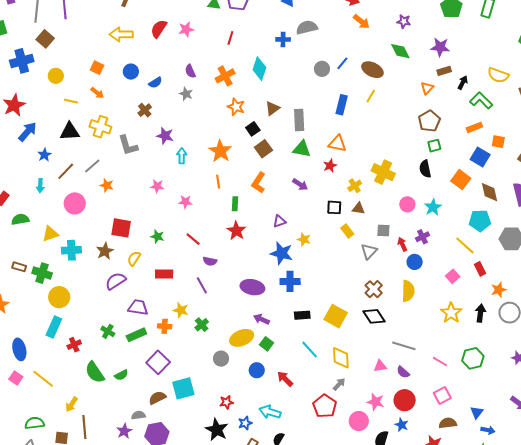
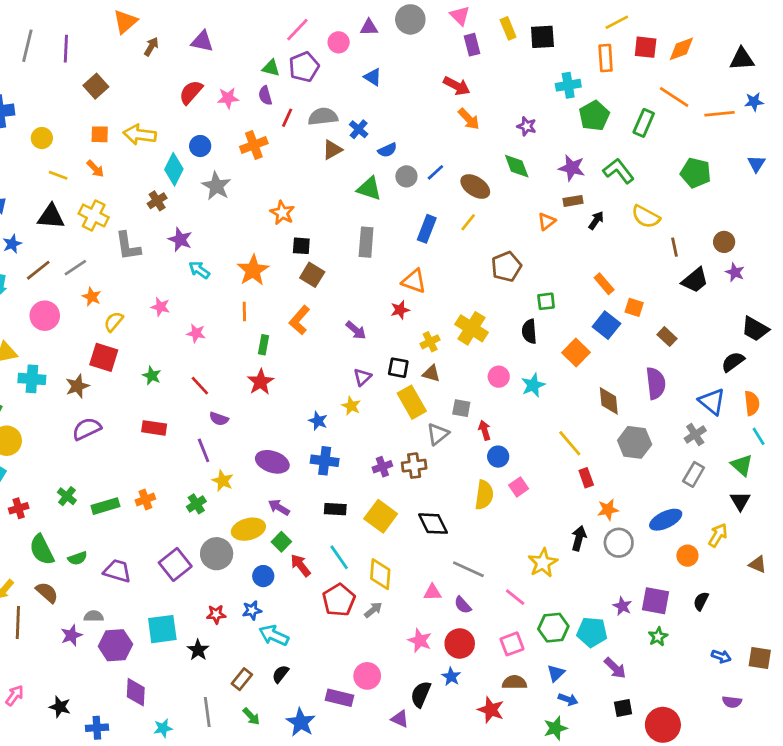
gray semicircle: (307, 27) -> (323, 117), moved
yellow arrow: (121, 34) -> (140, 135), moved
brown square: (45, 39) -> (96, 86), moved
blue cross: (283, 39) -> (359, 129), turned 32
orange square: (97, 68) -> (100, 134), turned -32
cyan diamond: (259, 69) -> (174, 169), moved
purple semicircle: (190, 71) -> (265, 96), moved
blue circle: (131, 72) -> (200, 146), moved
orange cross: (225, 76) -> (254, 145), moved
blue semicircle: (155, 83) -> (387, 150), moved
gray star: (186, 94) -> (216, 186), size x1.5
green L-shape: (481, 100) -> (619, 171), moved
brown triangle: (272, 108) -> (332, 150), moved
brown pentagon: (429, 121) -> (506, 267), moved
orange rectangle: (474, 127) -> (604, 284), turned 63
black square: (253, 129) -> (301, 246), turned 32
brown square: (263, 149) -> (312, 275), turned -30
green triangle: (302, 149) -> (369, 189), moved
cyan arrow: (182, 156) -> (199, 270), turned -63
brown diamond: (490, 192) -> (609, 401), moved
purple triangle: (279, 221) -> (362, 377), moved, turned -32
cyan pentagon: (480, 221) -> (592, 632), moved
yellow rectangle: (347, 231) -> (412, 402), size x1.6
purple cross: (423, 237) -> (382, 467), moved
blue star: (281, 253) -> (318, 421), size x0.6
yellow semicircle: (134, 259) -> (114, 322), moved
pink square: (453, 276) -> (519, 487), moved
brown cross: (374, 289) -> (414, 466), moved, turned 30
purple trapezoid: (138, 307) -> (117, 571), moved
yellow star: (181, 310) -> (223, 481), moved
yellow star: (451, 313) -> (543, 563), moved
orange cross: (165, 326) -> (145, 500), turned -32
green hexagon: (473, 358) -> (553, 628), moved
gray circle: (221, 359) -> (217, 554), size x1.5
purple square: (158, 362) -> (175, 564), moved
red arrow: (285, 379) -> (300, 565), moved
cyan square: (183, 388) -> (162, 629), moved
brown semicircle: (157, 398) -> (47, 592), moved, turned 60
red pentagon: (325, 406) -> (339, 600), moved
pink circle: (359, 421) -> (367, 676), moved
blue star: (245, 423) -> (252, 610), moved
black star: (217, 430) -> (198, 650), size x0.7

